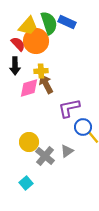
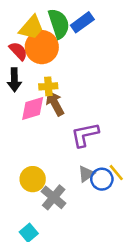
blue rectangle: (67, 22) -> (82, 22), turned -60
blue circle: (83, 127) -> (102, 179), moved
gray triangle: (67, 151) -> (86, 174), moved

